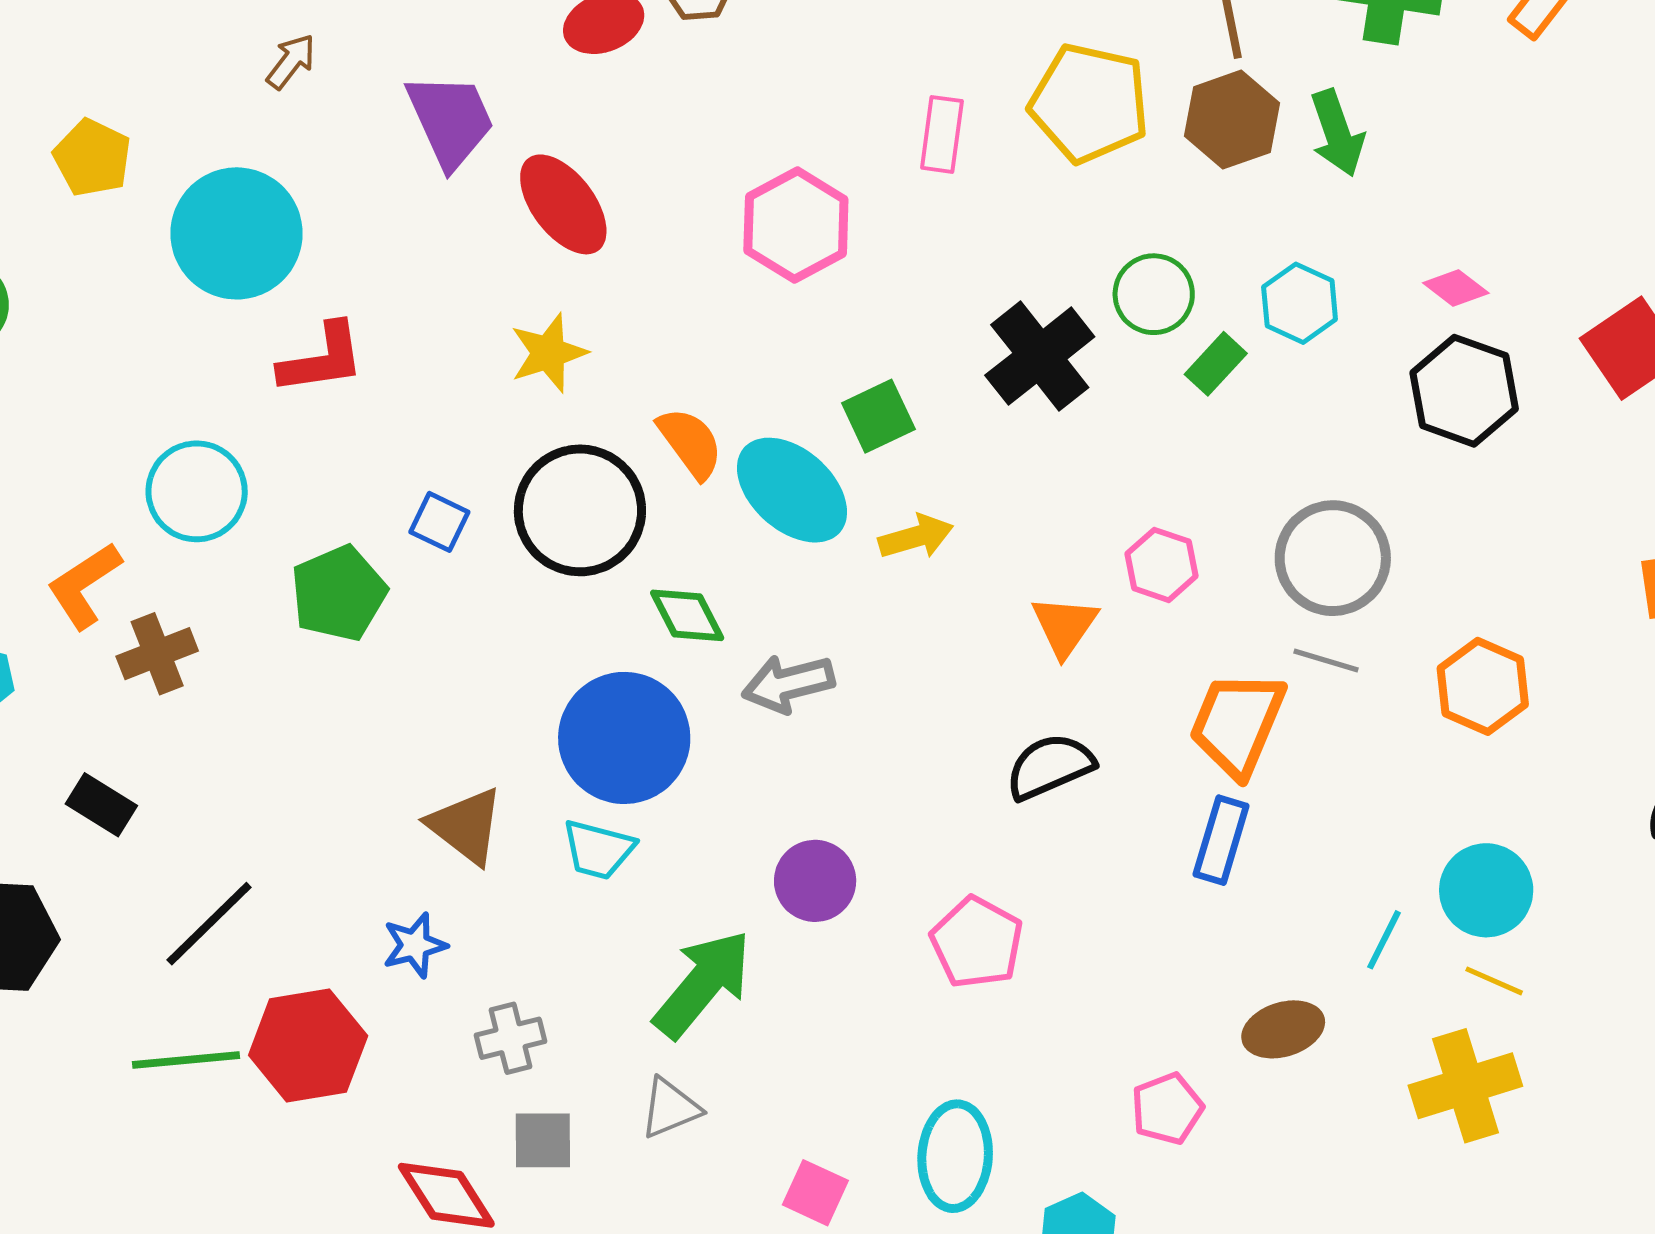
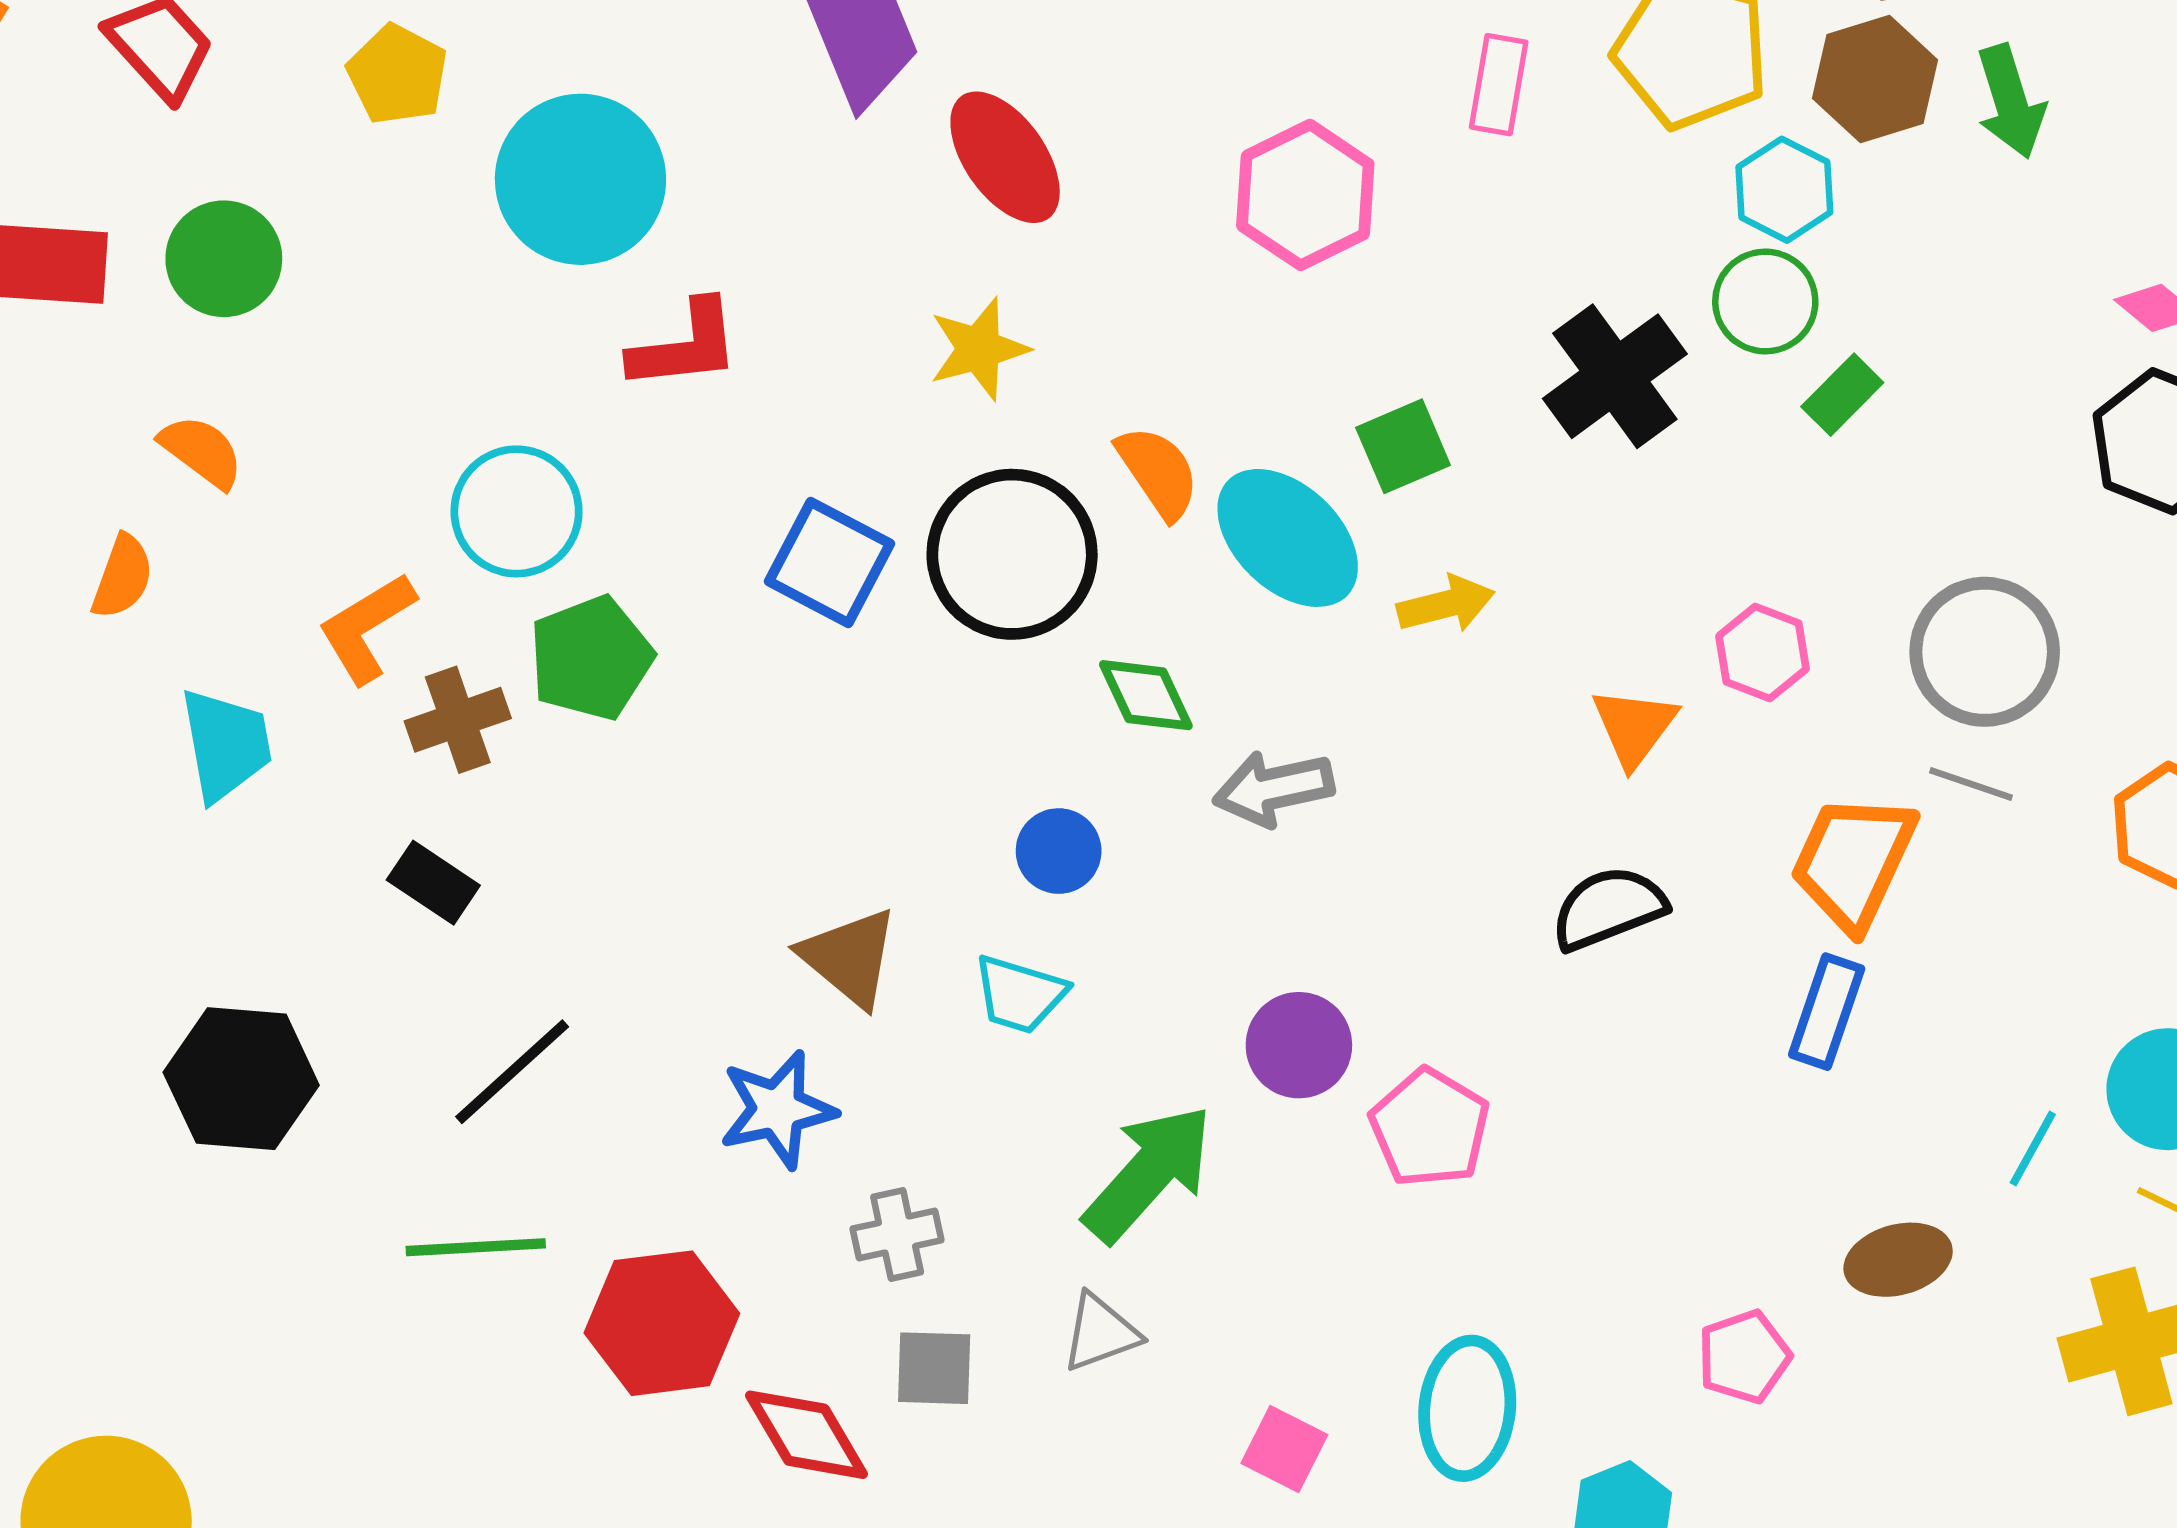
cyan hexagon: (1300, 303) -> (1784, 190), moved
blue square: (439, 522) -> (830, 563), size x1.6
green pentagon: (339, 593) -> (591, 658), moved
blue circle: (624, 738) -> (1059, 851), size x0.5
black rectangle: (101, 805) -> (433, 883), moved
pink pentagon: (977, 943) -> (1430, 1128), moved
blue star: (415, 945) -> (777, 1109), size x1.4
red hexagon: (308, 1046) -> (662, 1323), moved

